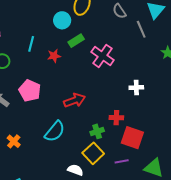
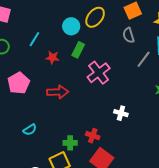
gray line: (141, 29) -> (144, 59), turned 42
green rectangle: (76, 41) -> (78, 50), turned -49
red arrow: (75, 100) -> (58, 92), moved
cyan semicircle: (55, 131) -> (30, 130), size x0.6

